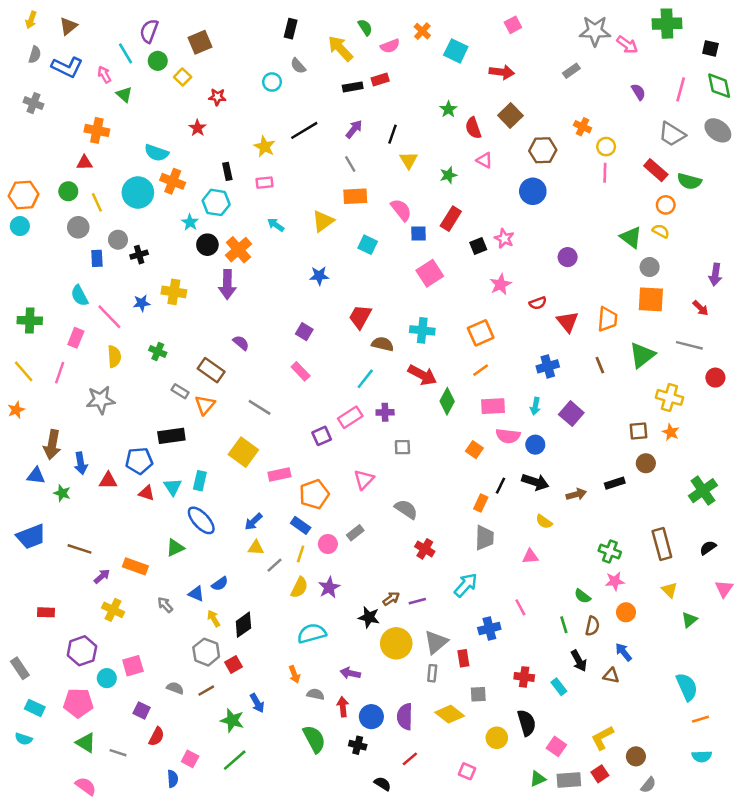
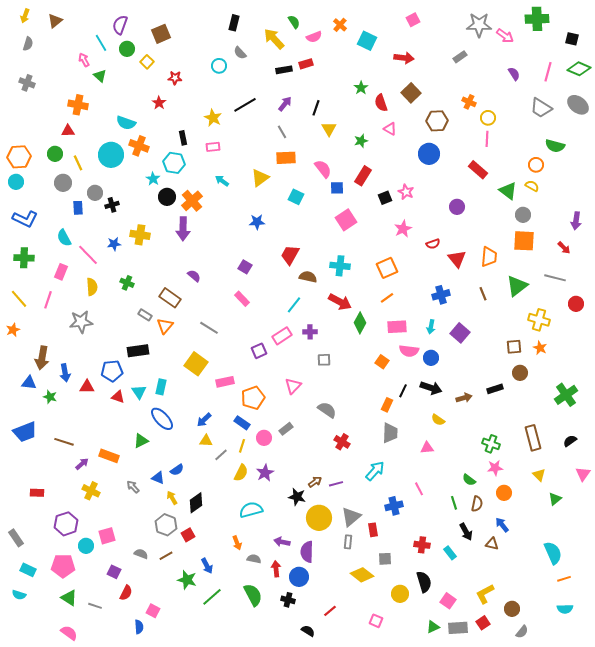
blue L-shape: (67, 67) -> (25, 219), moved
green diamond: (719, 86) -> (579, 69), turned -55
red rectangle: (656, 170) -> (478, 170), moved
purple semicircle: (405, 717) -> (307, 552), moved
green line: (235, 760) -> (212, 597), moved

